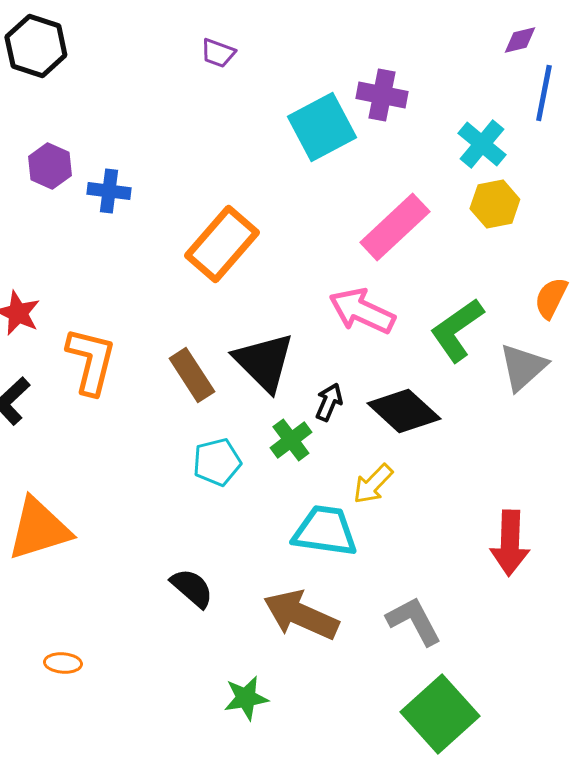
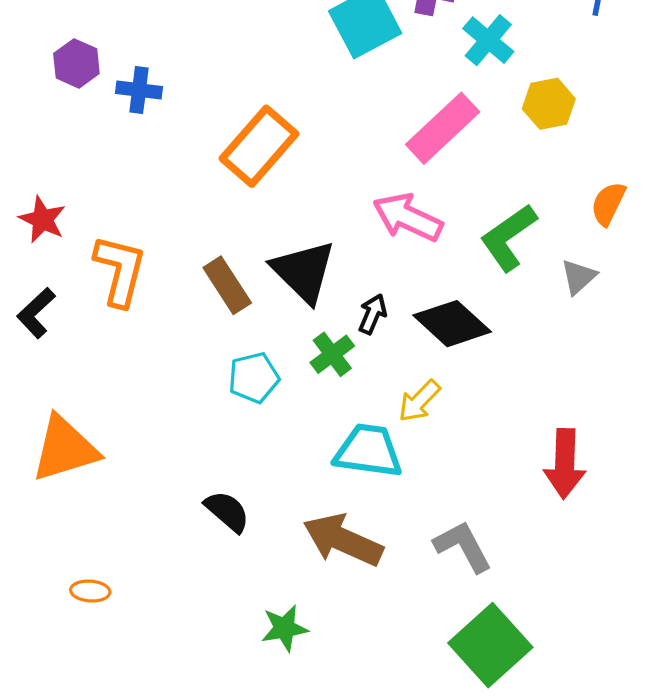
cyan cross: (482, 144) -> (488, 40), moved
gray triangle: (523, 367) -> (579, 277), size x0.7

